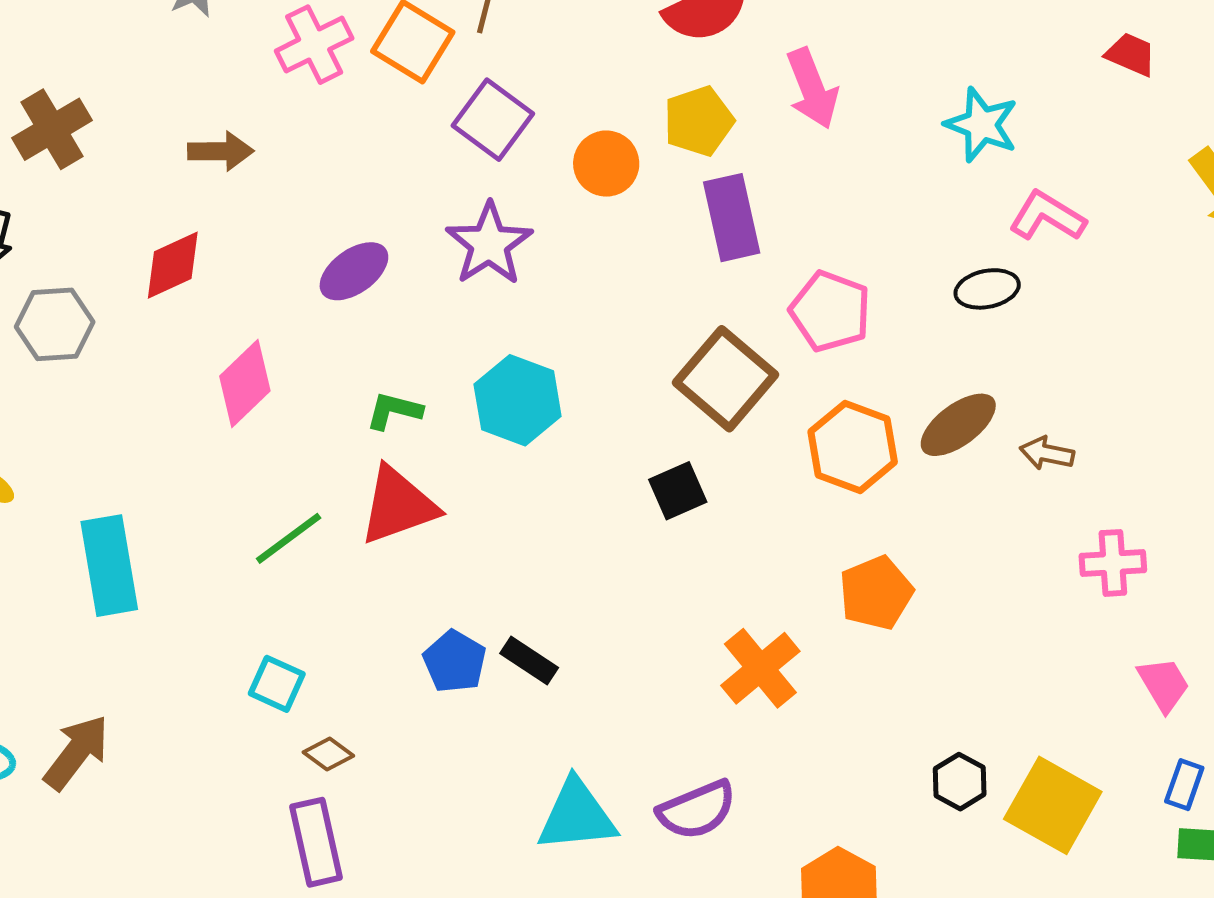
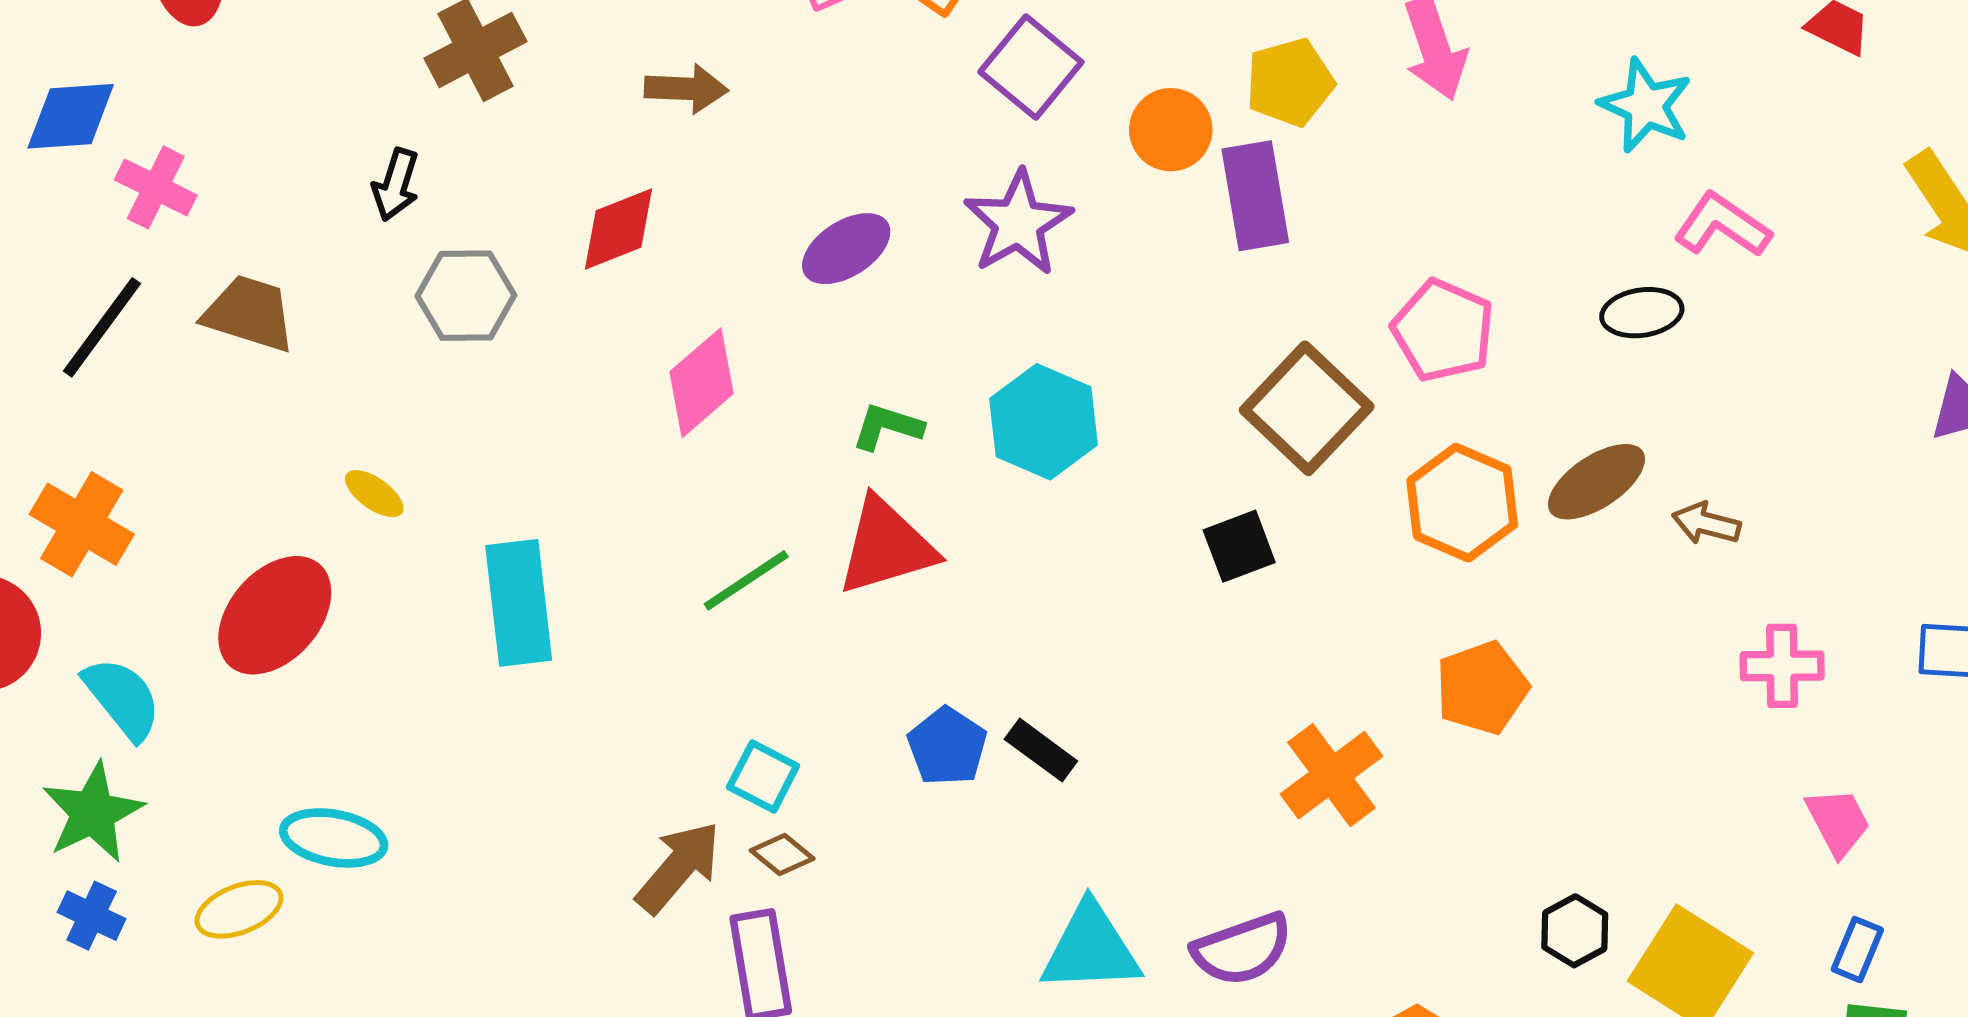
purple rectangle: (732, 218) -> (1255, 196), moved
cyan square: (277, 684) -> (763, 777), moved
brown arrow: (76, 752) -> (678, 867), moved

